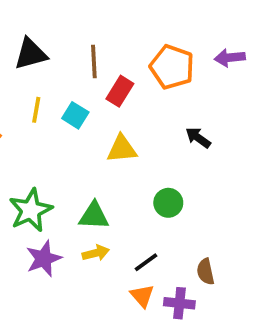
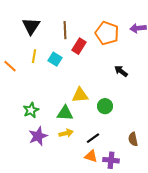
black triangle: (31, 54) -> (31, 26), turned -42
yellow triangle: (122, 149) -> (80, 95), moved
green star: (31, 210) -> (31, 110), size x0.7
brown semicircle: (205, 272) -> (133, 139), moved
orange triangle: (142, 296) -> (91, 156), turned -32

